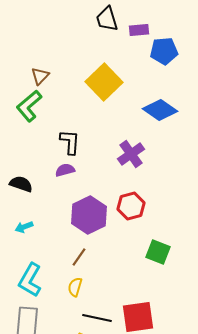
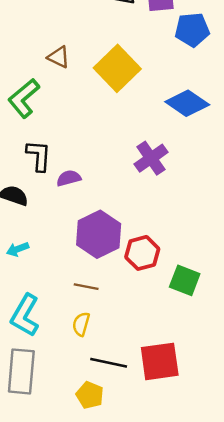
brown triangle: (40, 76) -> (59, 57), moved, turned -48
black L-shape: (70, 142) -> (39, 156), moved
red hexagon: (131, 206) -> (142, 253), moved
brown line: (79, 257) -> (86, 287), turned 66

